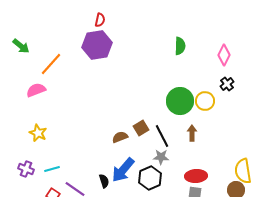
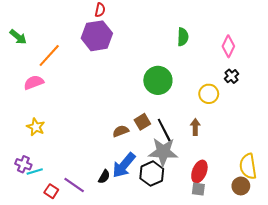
green circle: (180, 101) -> (158, 80), moved
gray star: (161, 157) -> (163, 152), size x1.8
cyan line: (52, 169) -> (35, 171), moved
red ellipse: (196, 176) -> (199, 171), turned -65
black semicircle: (104, 181) -> (104, 177), turned 48

